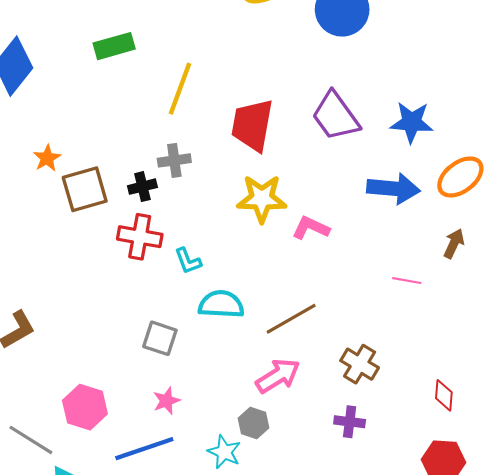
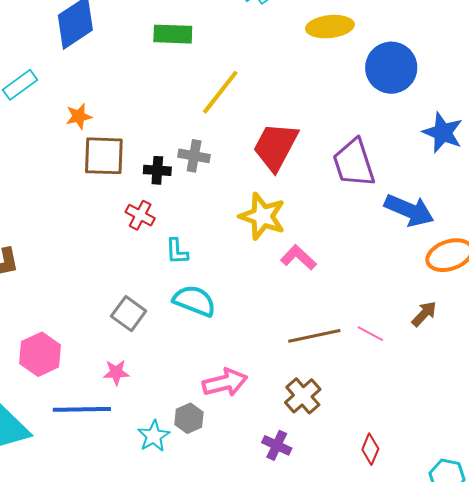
blue star: (412, 122) -> (443, 133), moved
blue arrow: (393, 189) -> (409, 210), moved
red cross: (140, 237) -> (140, 215), size x0.7
brown line: (291, 319) -> (314, 336), moved

